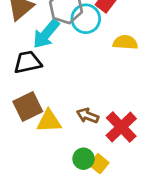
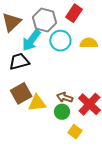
cyan circle: (86, 19) -> (60, 41), moved
green circle: (83, 159) -> (62, 112), moved

